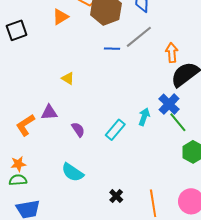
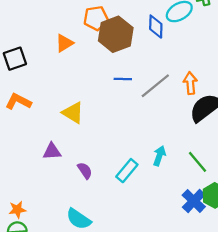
gray line: (139, 37) -> (155, 86), moved
yellow triangle: (68, 78) -> (73, 113), size x1.5
blue cross: (169, 104) -> (194, 201), moved
orange L-shape: (25, 125) -> (18, 101), moved, turned 60

